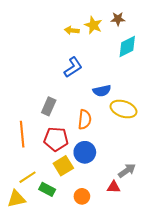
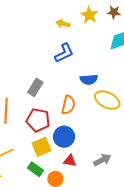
yellow arrow: (72, 30) -> (63, 24), moved
red triangle: (114, 187) -> (70, 161), moved
green rectangle: (47, 189) -> (35, 169), moved

